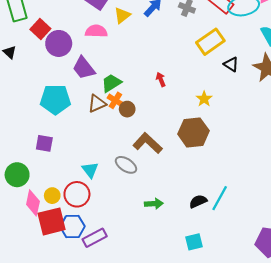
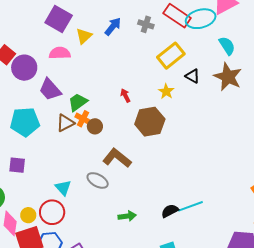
yellow star: (204, 99) -> (166, 91), moved
brown hexagon: (193, 132) -> (150, 122), moved
cyan line: (220, 198) -> (190, 206), turned 45

